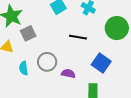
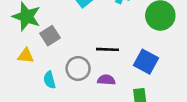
black line: (78, 37) -> (108, 49), moved

